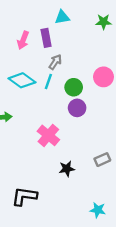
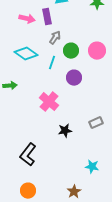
pink arrow: (23, 40) -> (27, 19), turned -98
cyan line: (48, 81) -> (52, 63), moved
green circle: (74, 87) -> (71, 51), moved
black L-shape: (24, 196) -> (28, 155), turned -60

